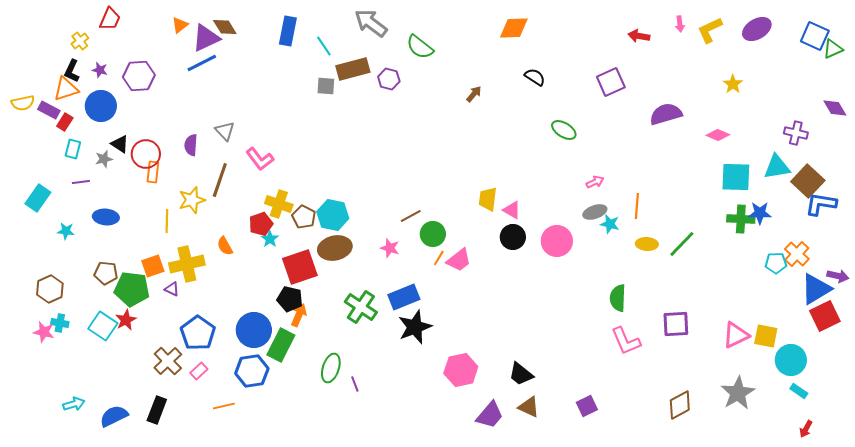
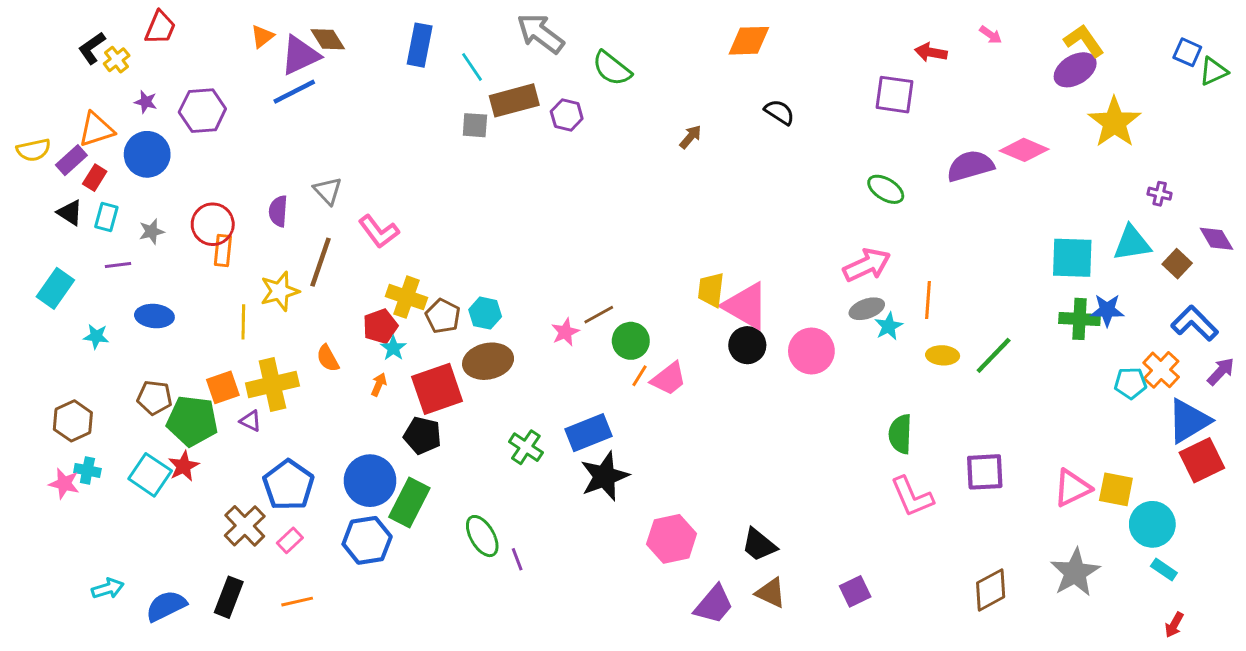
pink arrow: (680, 24) -> (991, 35), turned -49
purple ellipse: (757, 29) -> (1075, 70), moved
yellow L-shape: (710, 30) -> (1084, 41), moved, turned 80
blue square: (815, 36) -> (1187, 52), size x0.7
black L-shape: (72, 71) -> (92, 48), moved, turned 30
purple square: (611, 82) -> (894, 95), moved, turned 32
yellow star: (733, 84) -> (1114, 122), moved, size x1.8
purple diamond: (835, 108) -> (1216, 239), moved
purple rectangle: (49, 110) -> (71, 160), turned -70
green ellipse: (564, 130) -> (886, 189), moved
purple cross: (796, 133) -> (1160, 194), size x0.7
pink diamond: (718, 135) -> (1024, 150), moved, size x1.4
black triangle: (120, 144) -> (70, 213), moved
brown square: (808, 181) -> (1177, 264), size x0.6
pink arrow: (595, 182) -> (867, 265), size x1.8
blue L-shape: (821, 204) -> (1195, 323), moved, turned 36
pink triangle: (512, 210) -> (746, 306), size x1.8
cyan hexagon: (333, 215) -> (485, 313), size x0.7
cyan star: (610, 224) -> (889, 326), turned 30
pink star: (390, 248) -> (565, 332), moved, turned 30
purple arrow: (838, 276) -> (1221, 371), moved, turned -60
green cross: (361, 307) -> (526, 447), size x0.7
orange arrow: (299, 315) -> (379, 385), moved, size x0.7
green ellipse: (331, 368) -> (482, 536), turned -48
orange line: (224, 406) -> (297, 602), moved

